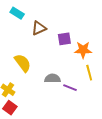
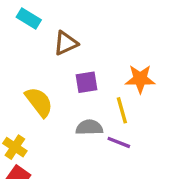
purple square: (64, 39) -> (87, 82), moved
yellow line: (89, 73) -> (122, 110), moved

